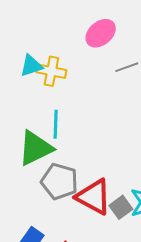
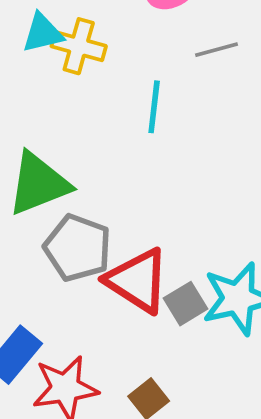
cyan line: (56, 124) -> (154, 107), moved

